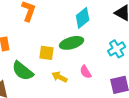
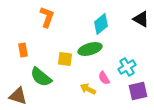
cyan cross: (117, 49) -> (127, 67), moved
yellow arrow: (60, 77) -> (88, 89), moved

